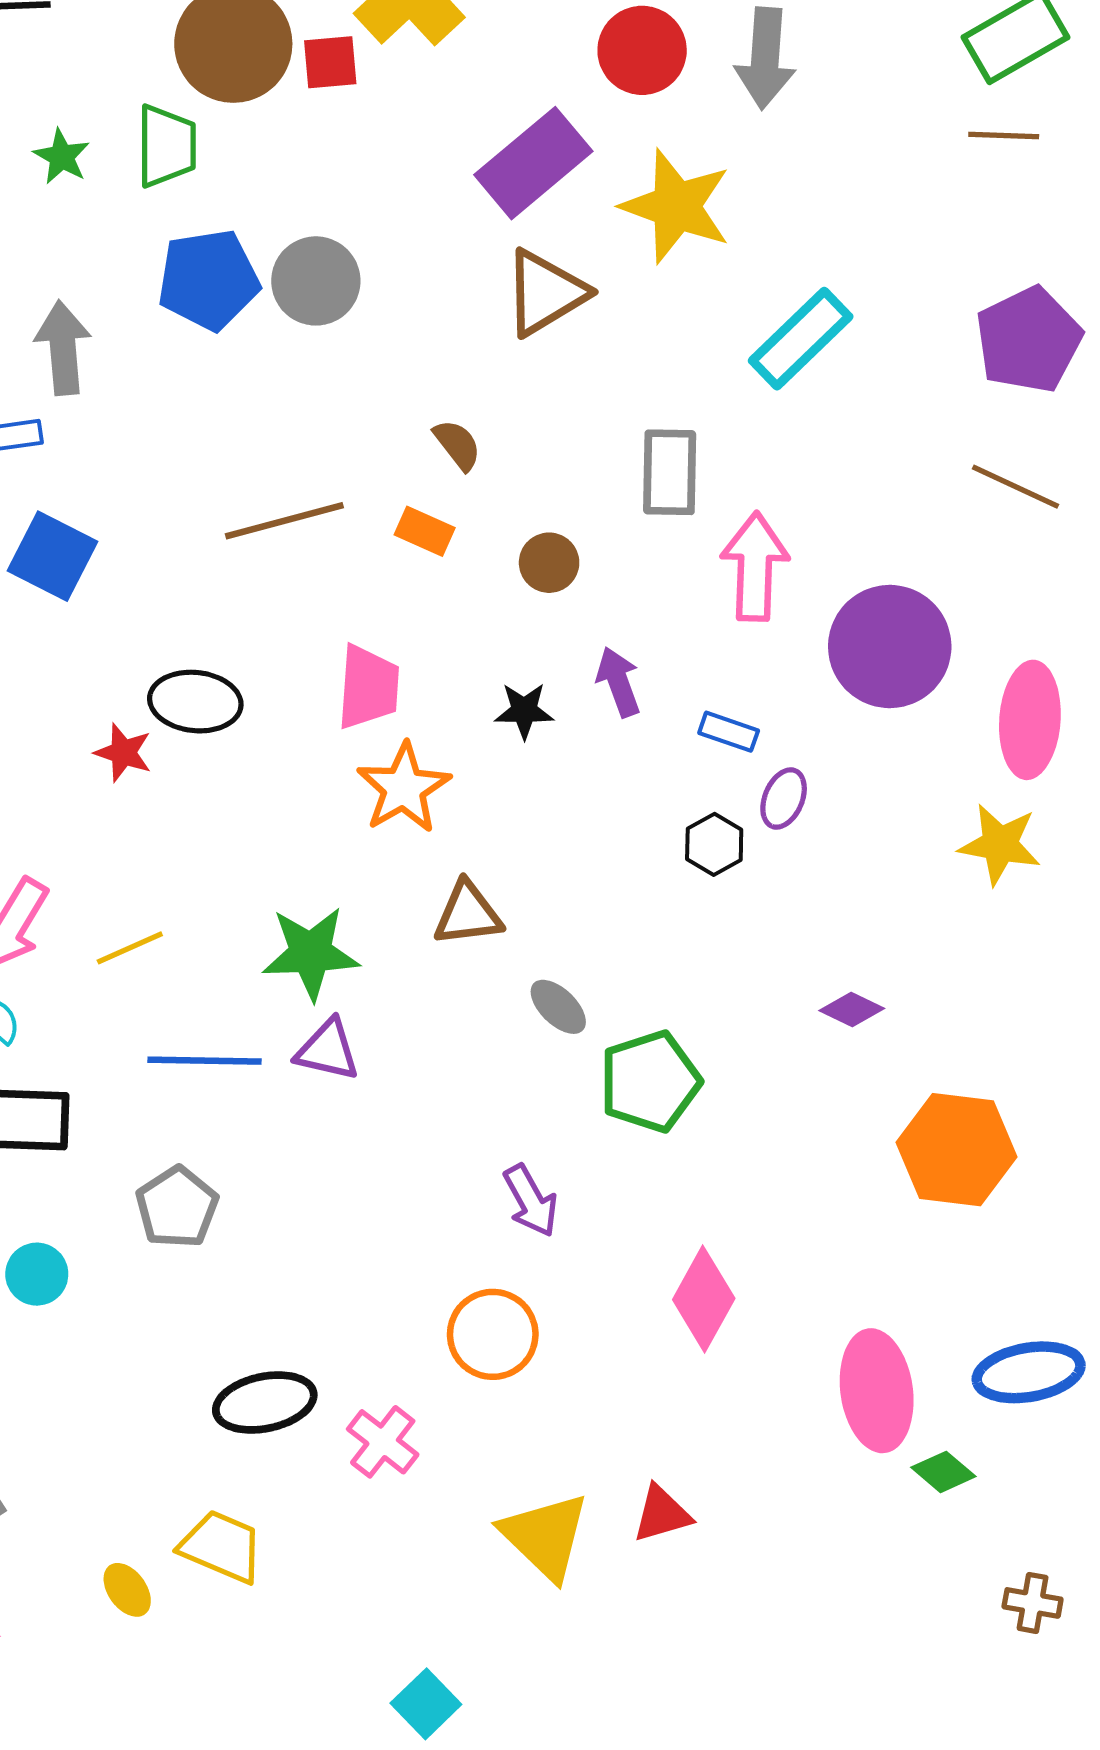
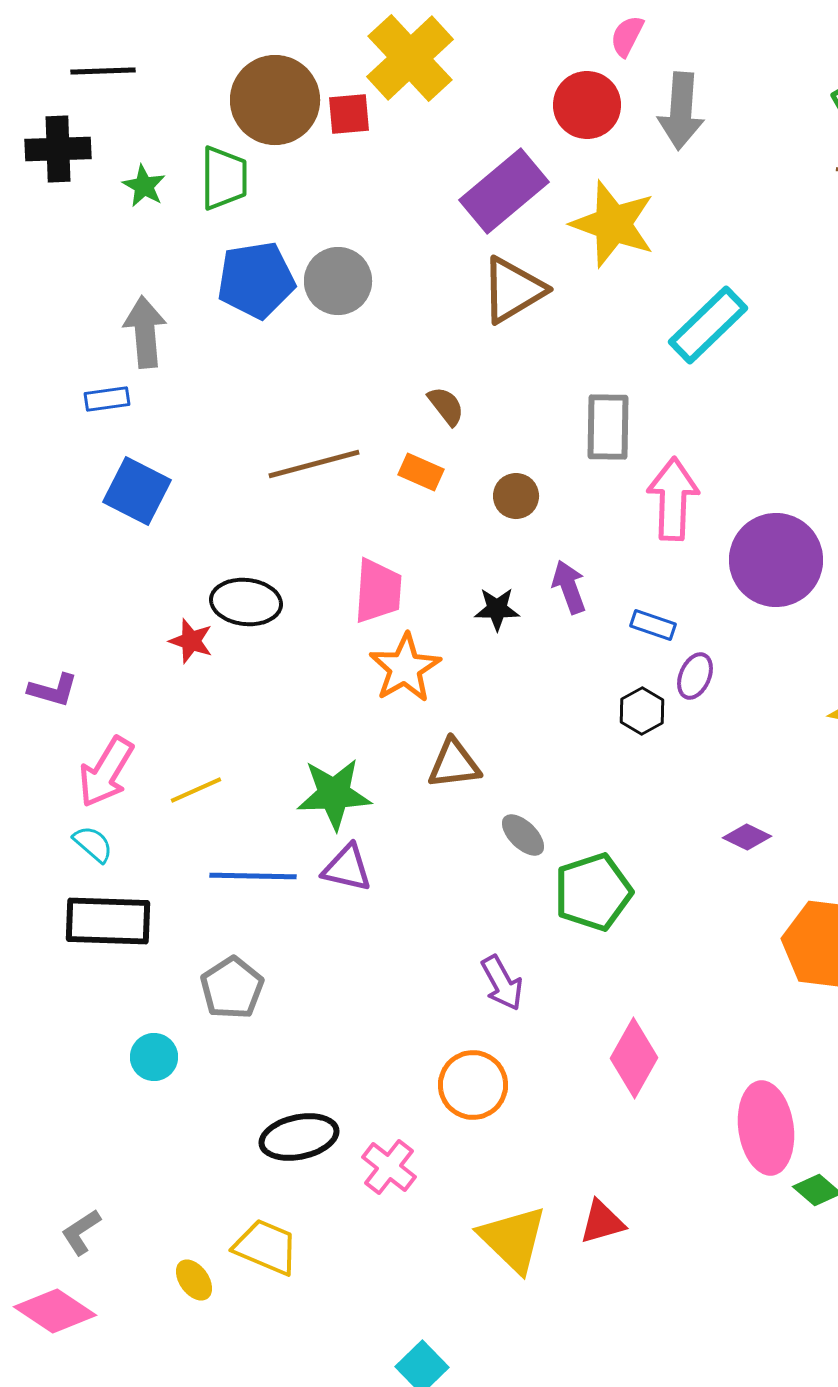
cyan circle: (37, 1274) -> (154, 1057), moved

